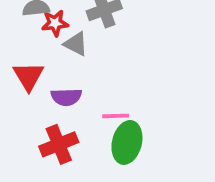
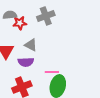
gray triangle: (76, 44) -> (31, 45), moved

